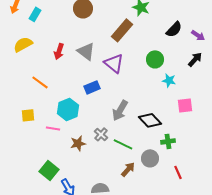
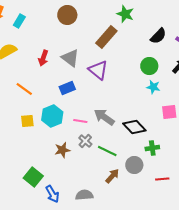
green circle: (155, 59) -> (149, 66), moved
blue rectangle: (92, 87) -> (67, 88), moved
gray arrow: (120, 110) -> (104, 117), turned 95
yellow square: (28, 115) -> (27, 121), moved
pink line: (53, 128) -> (80, 121), moved
red line: (178, 172) -> (162, 179), turned -72

